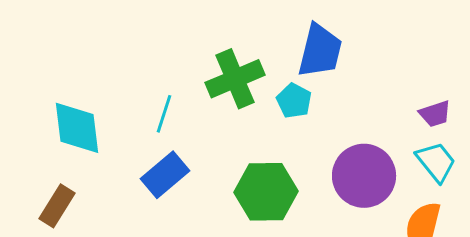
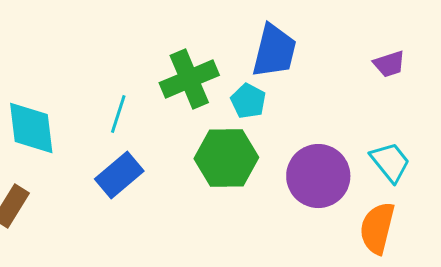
purple trapezoid: (435, 114) -> (389, 64), moved
green hexagon: (266, 192) -> (226, 158), moved

